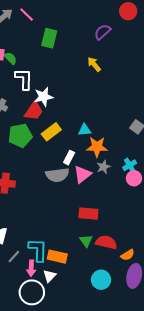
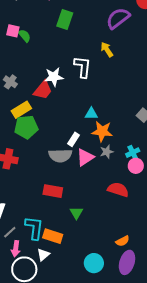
purple semicircle: (102, 32) -> (118, 18), size x1.4
white L-shape: (24, 79) -> (83, 67), moved
yellow rectangle: (51, 132) -> (21, 110), moved
green pentagon: (20, 136) -> (26, 127), moved
red rectangle: (88, 214) -> (53, 191), moved
green triangle: (86, 241) -> (76, 213), moved
red semicircle: (106, 242) -> (118, 190), moved
pink arrow: (31, 268) -> (16, 249), moved

